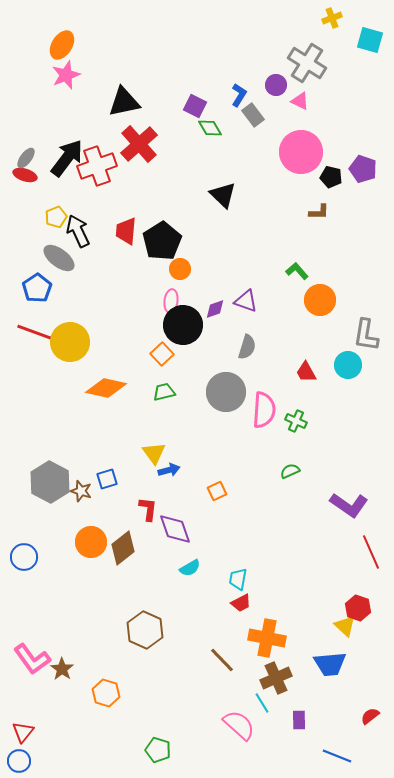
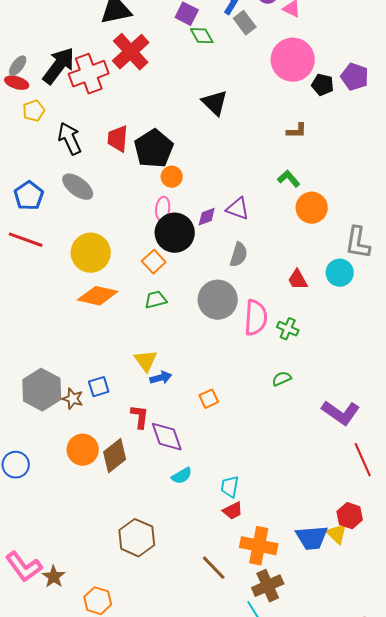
brown L-shape: (319, 212) -> (297, 131), moved
yellow pentagon: (56, 217) -> (34, 111), moved
gray ellipse: (59, 258) -> (78, 187), moved
yellow circle: (70, 342) -> (91, 253), moved
blue trapezoid: (330, 664) -> (312, 538), moved

